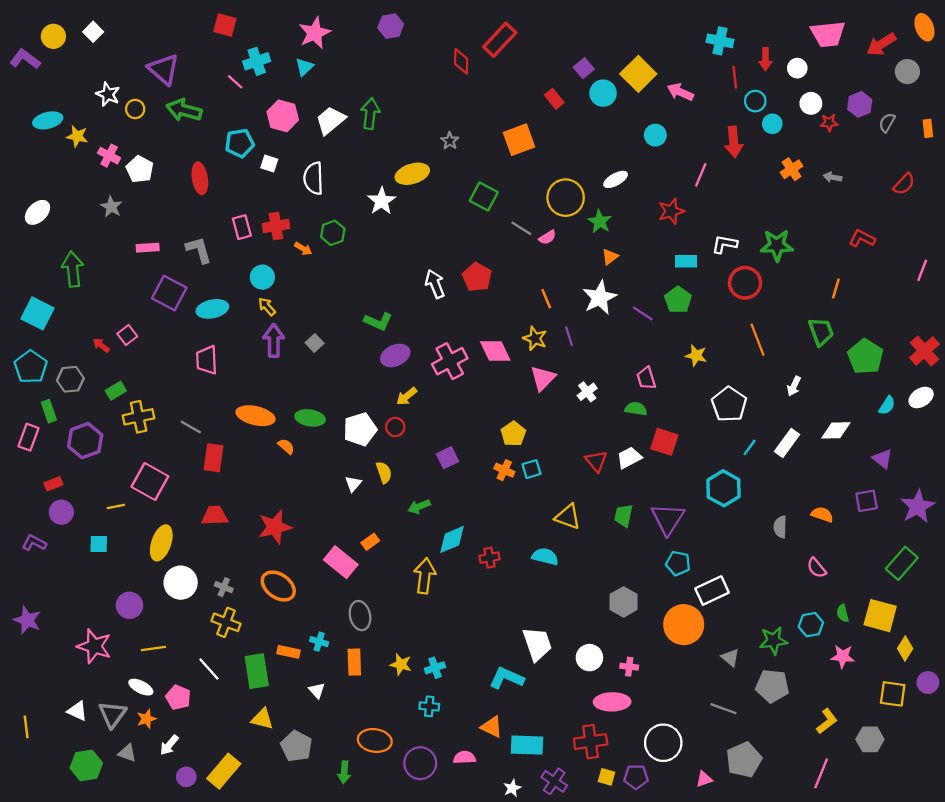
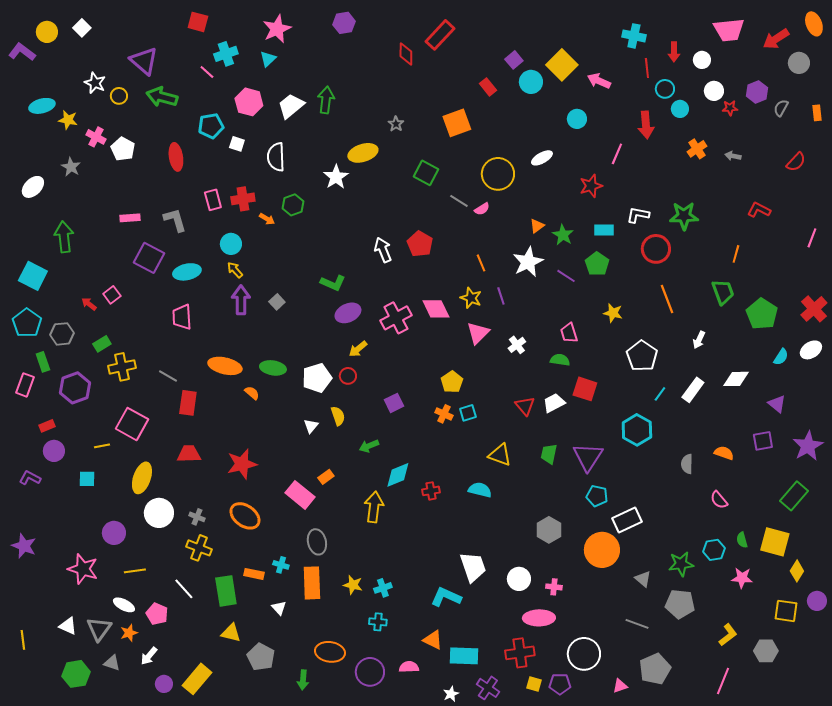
gray star: (111, 207) -> (71, 167), moved
green star: (600, 221) -> (563, 235), moved
orange rectangle: (354, 662) -> (312, 583), size x1.4

